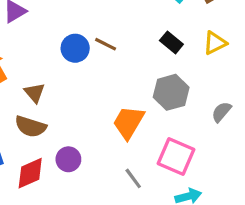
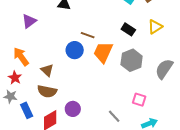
blue circle: (75, 48) -> (75, 50), moved
gray semicircle: (221, 112) -> (164, 69), size x1.5
orange trapezoid: (128, 122) -> (103, 52), moved
pink square: (176, 156) -> (139, 100), size x0.6

